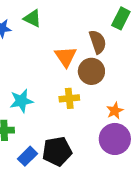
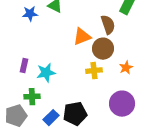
orange triangle: (66, 57) -> (82, 37), turned 42
yellow cross: (69, 98) -> (94, 71), moved
orange star: (115, 111) -> (126, 68), moved

